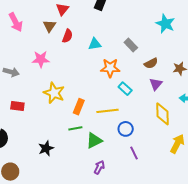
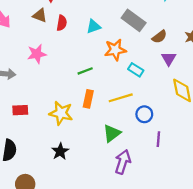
brown triangle: (49, 26) -> (40, 15), turned -32
gray rectangle: (131, 45) -> (134, 20), size x1.5
yellow star: (54, 93) -> (61, 113), moved
green line: (75, 128) -> (85, 71), moved
purple line: (134, 153) -> (158, 139), turned 40
purple arrow: (99, 167) -> (123, 162), size x1.5

